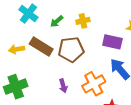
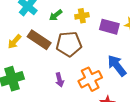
purple rectangle: (112, 42) -> (109, 27), moved
yellow arrow: (17, 49) -> (14, 42), turned -42

